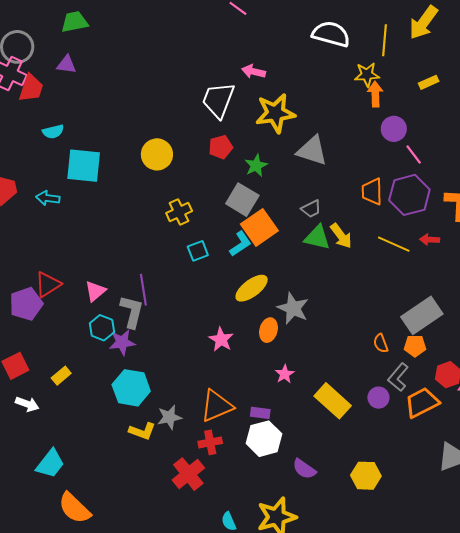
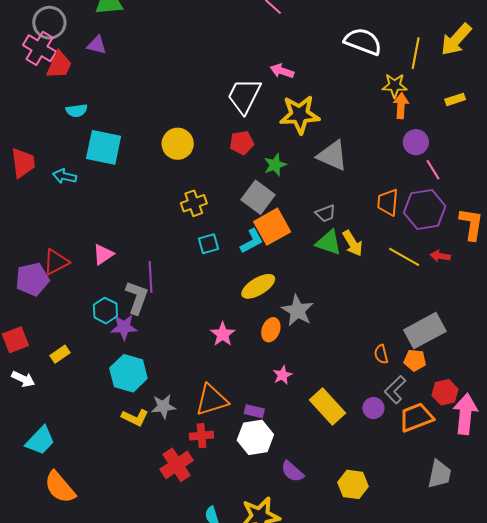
pink triangle: (95, 291) -> (103, 254), moved

